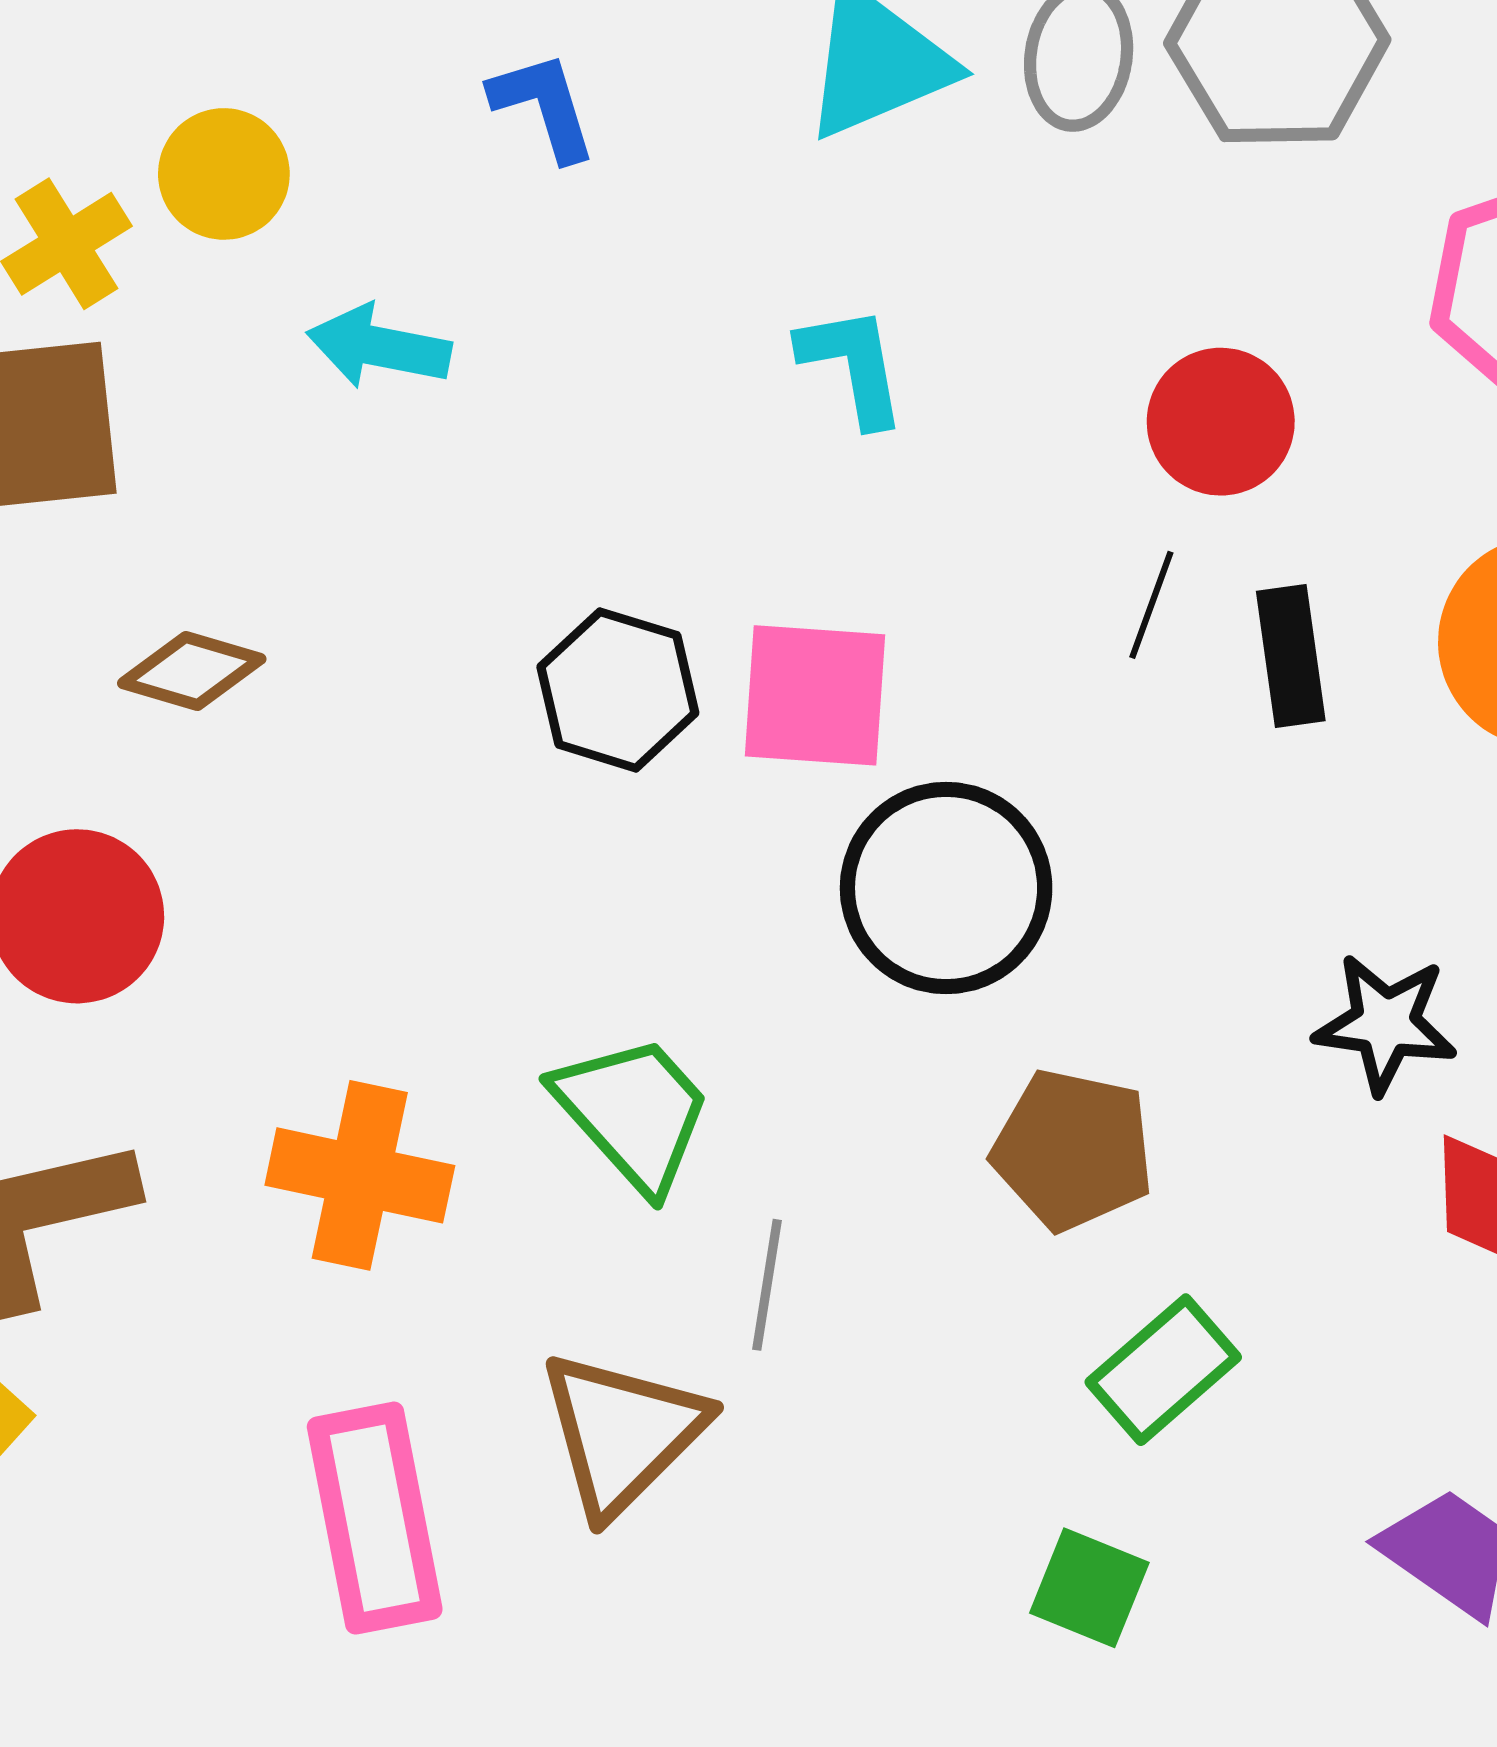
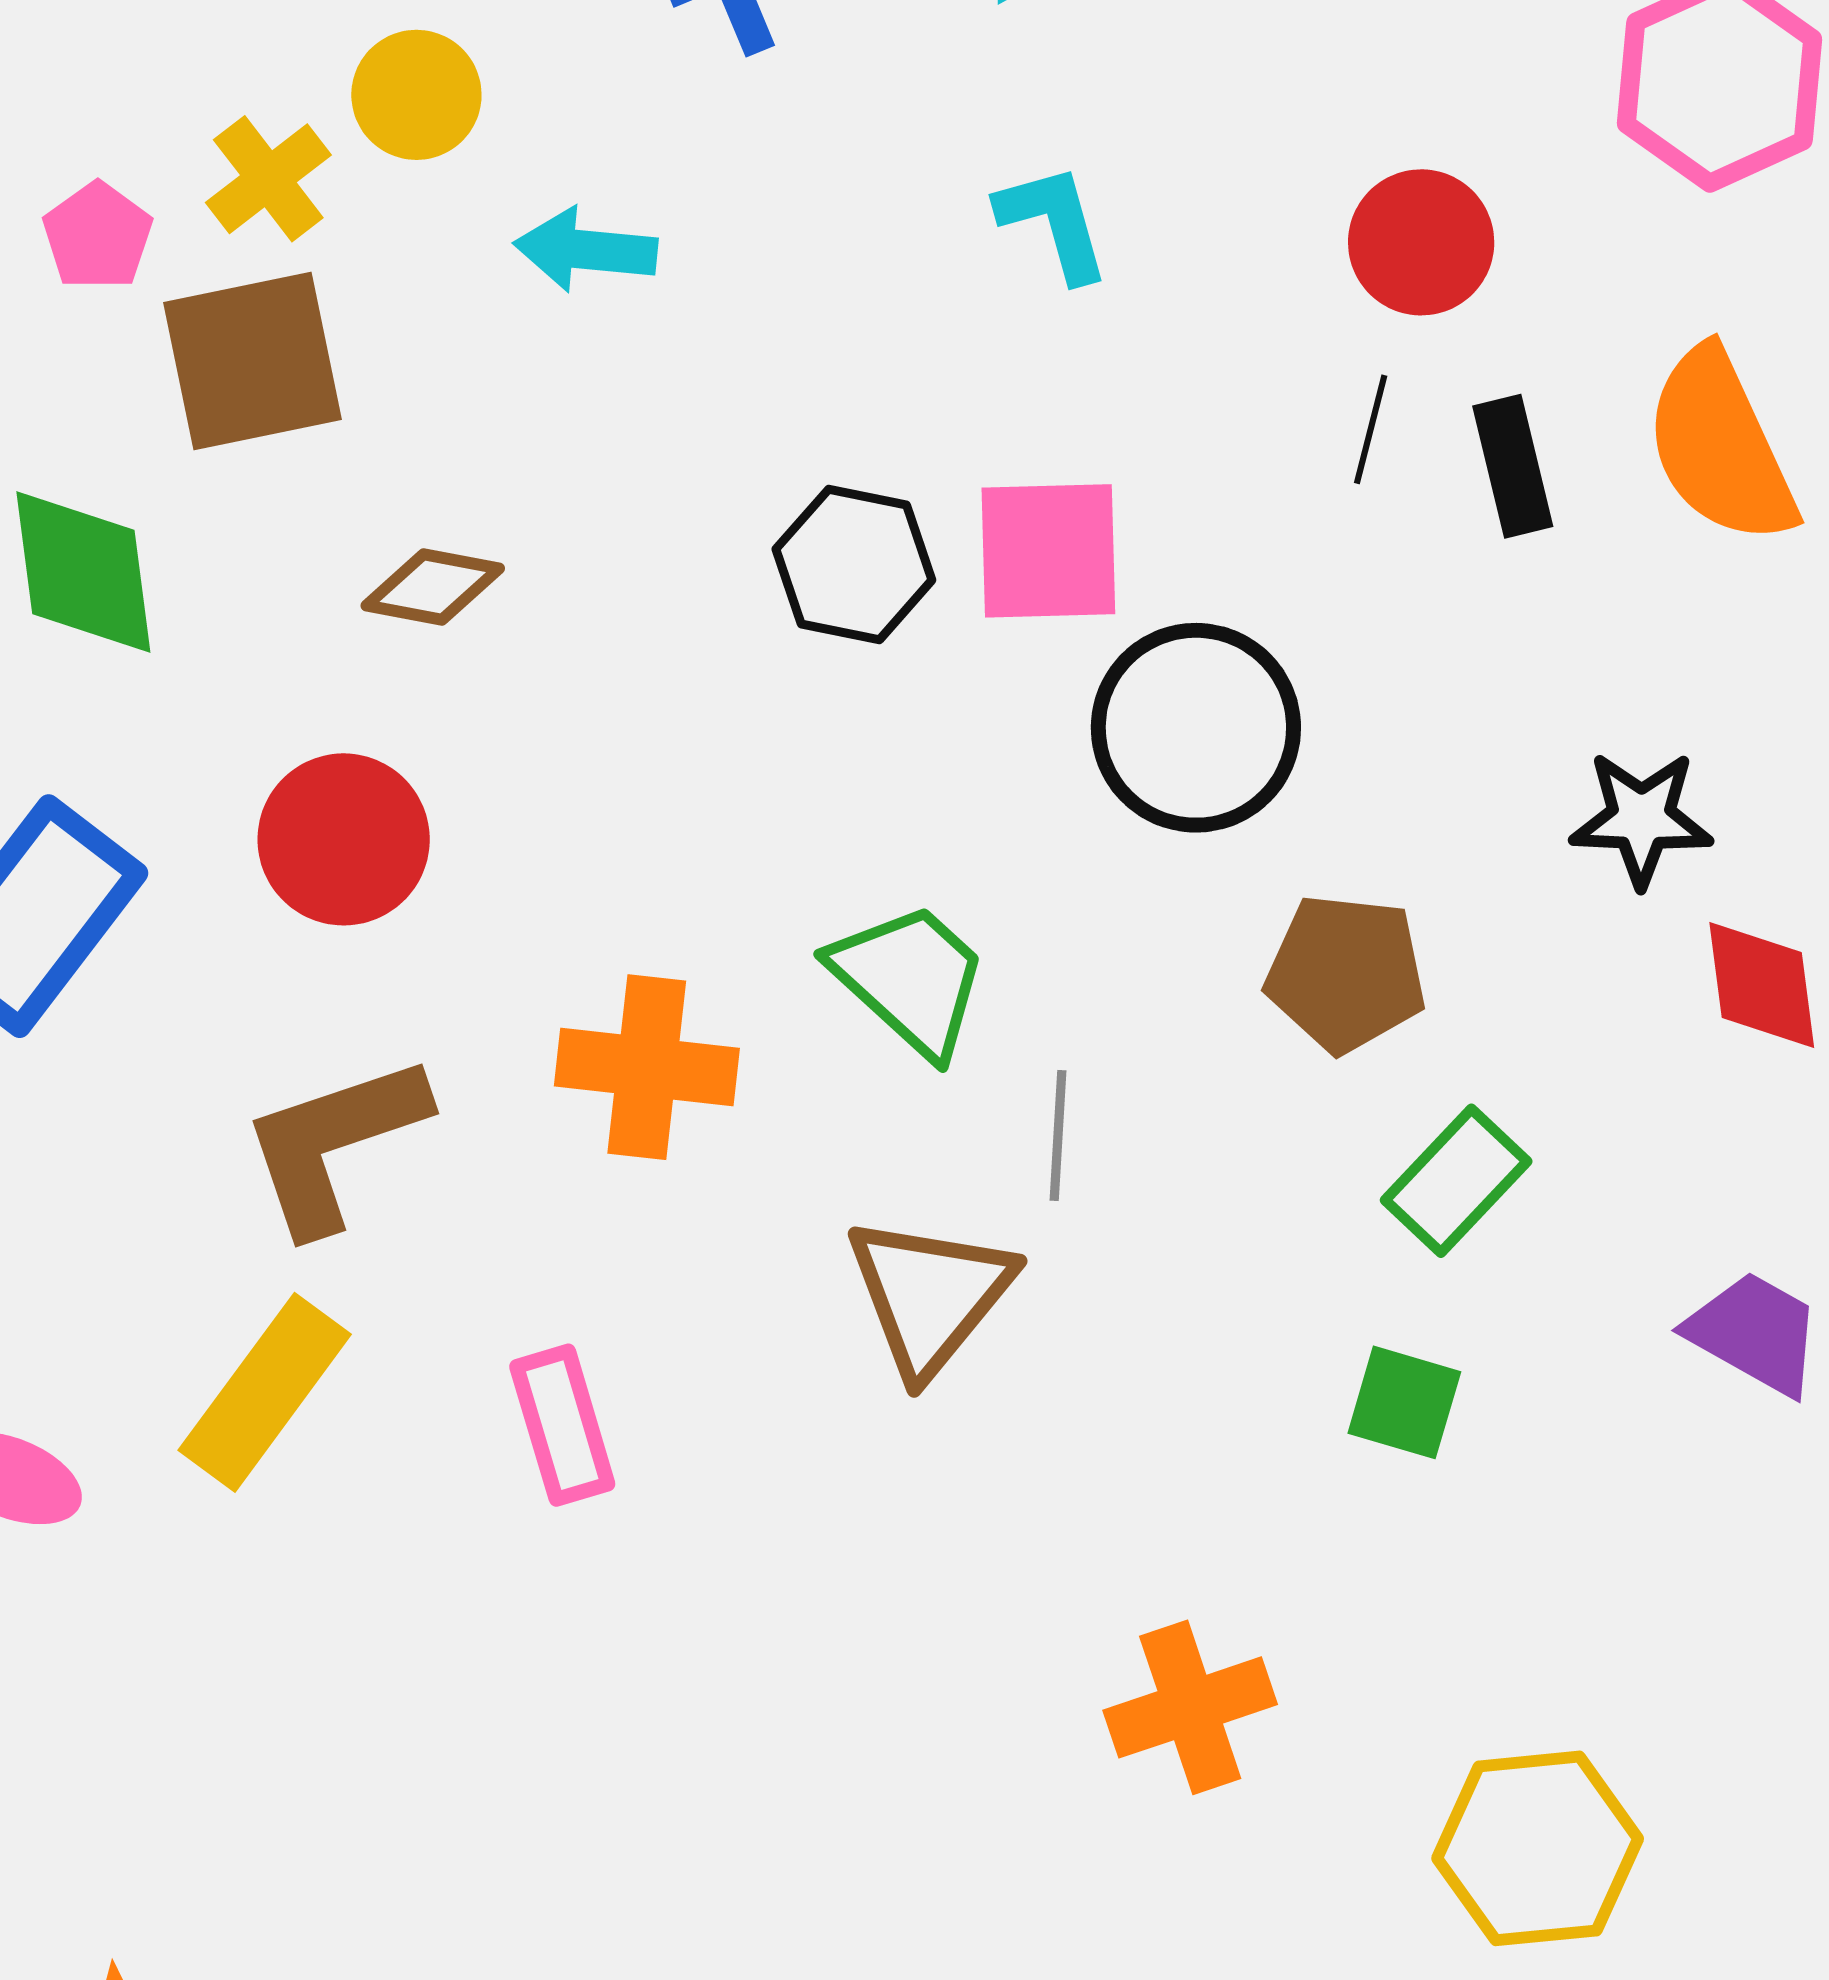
pink rectangle: (375, 1518) -> (562, 1425), moved, size x0.7

